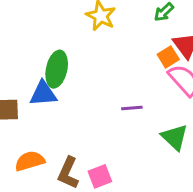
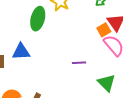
green ellipse: (57, 69) -> (38, 19), moved

